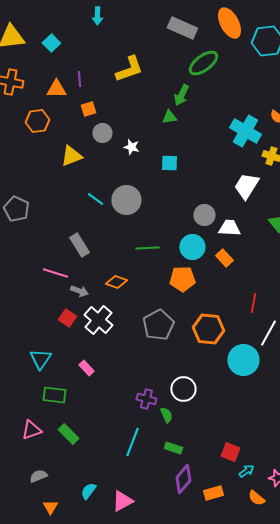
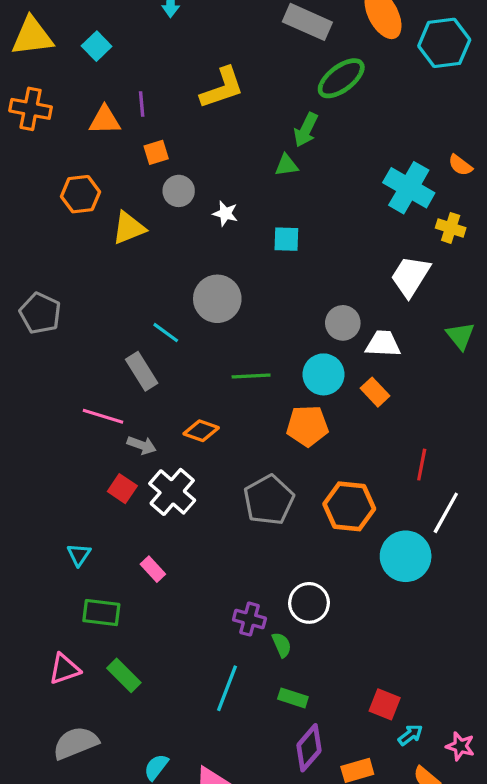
orange hexagon: (37, 121) -> (80, 194), moved
cyan line: (95, 199) -> (166, 333), moved
cyan triangle: (40, 359) -> (79, 555), size x0.7
gray semicircle: (38, 476) -> (76, 743), size x1.6

